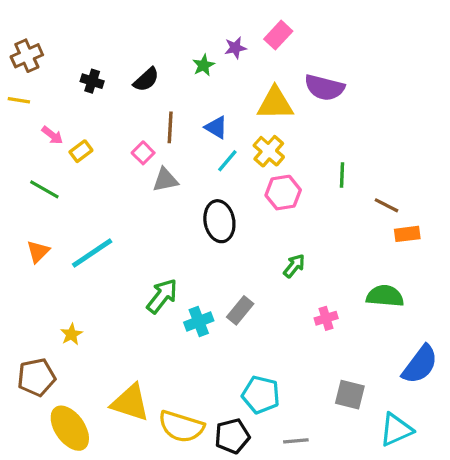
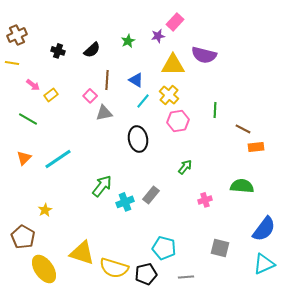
purple star: (235, 48) -> (158, 36), moved
brown pentagon: (36, 377) -> (23, 237), turned -30
cyan triangle: (396, 430) -> (264, 264), moved

